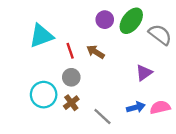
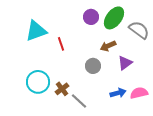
brown arrow: (95, 52) -> (108, 46), moved, turned -56
gray circle: (71, 77) -> (93, 66), moved
gray line: (102, 117) -> (79, 101), moved

